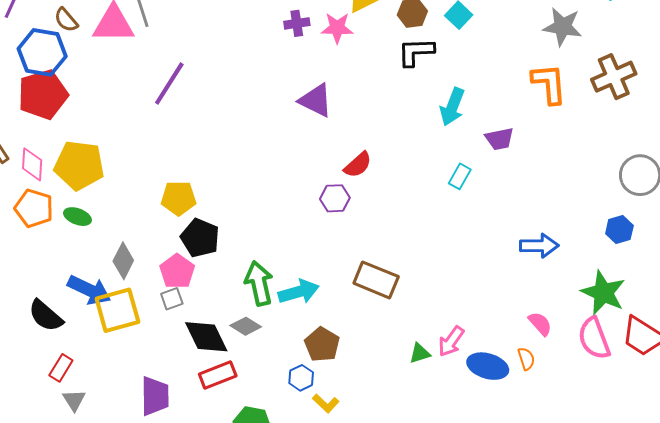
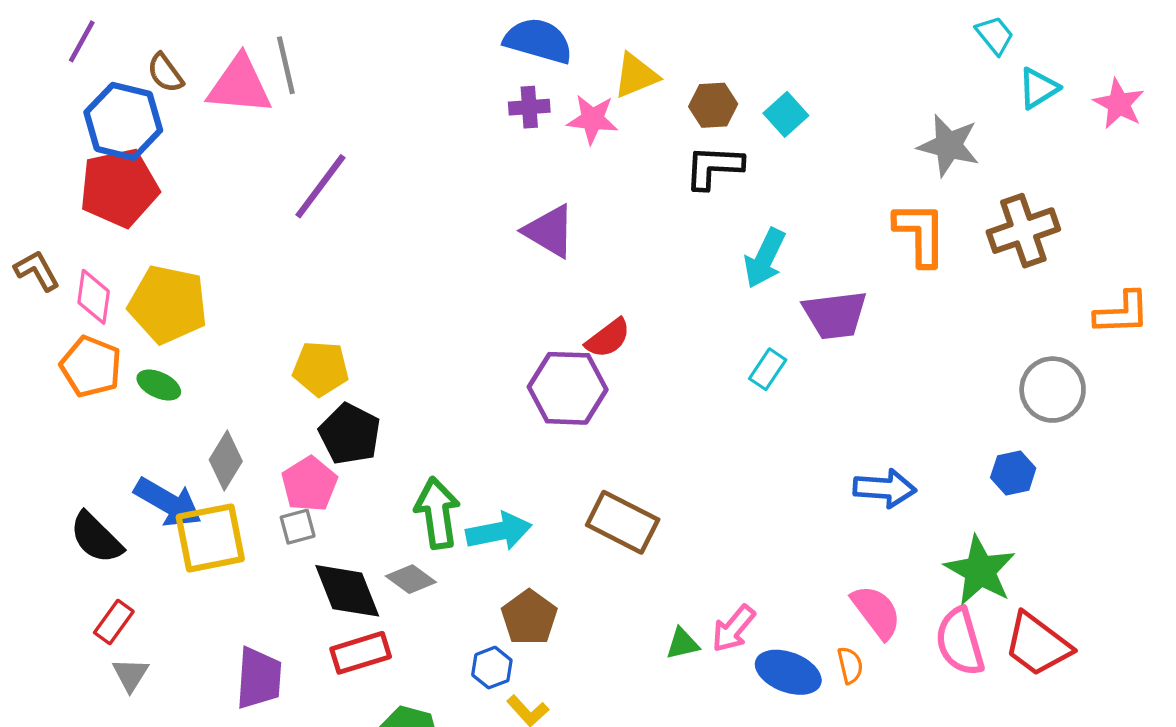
purple trapezoid: (499, 139) -> (835, 315), size x1.4
purple hexagon: (335, 198) -> (568, 388), size x1.6
pink semicircle: (540, 324) -> (876, 612), size x1.4

